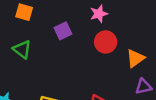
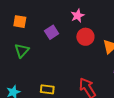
green triangle: (22, 49) -> (22, 51), turned 42

